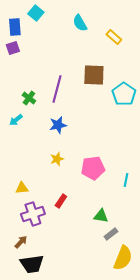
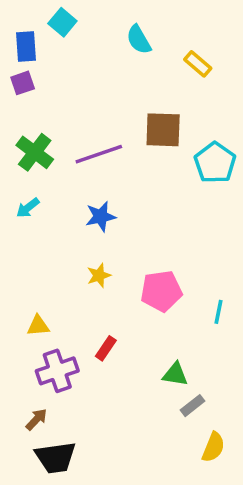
purple line: (57, 89) -> (99, 154), turned 56
green cross: (29, 98) -> (35, 152), moved, size x1.5
yellow semicircle: (123, 258) -> (213, 447), size x0.7

